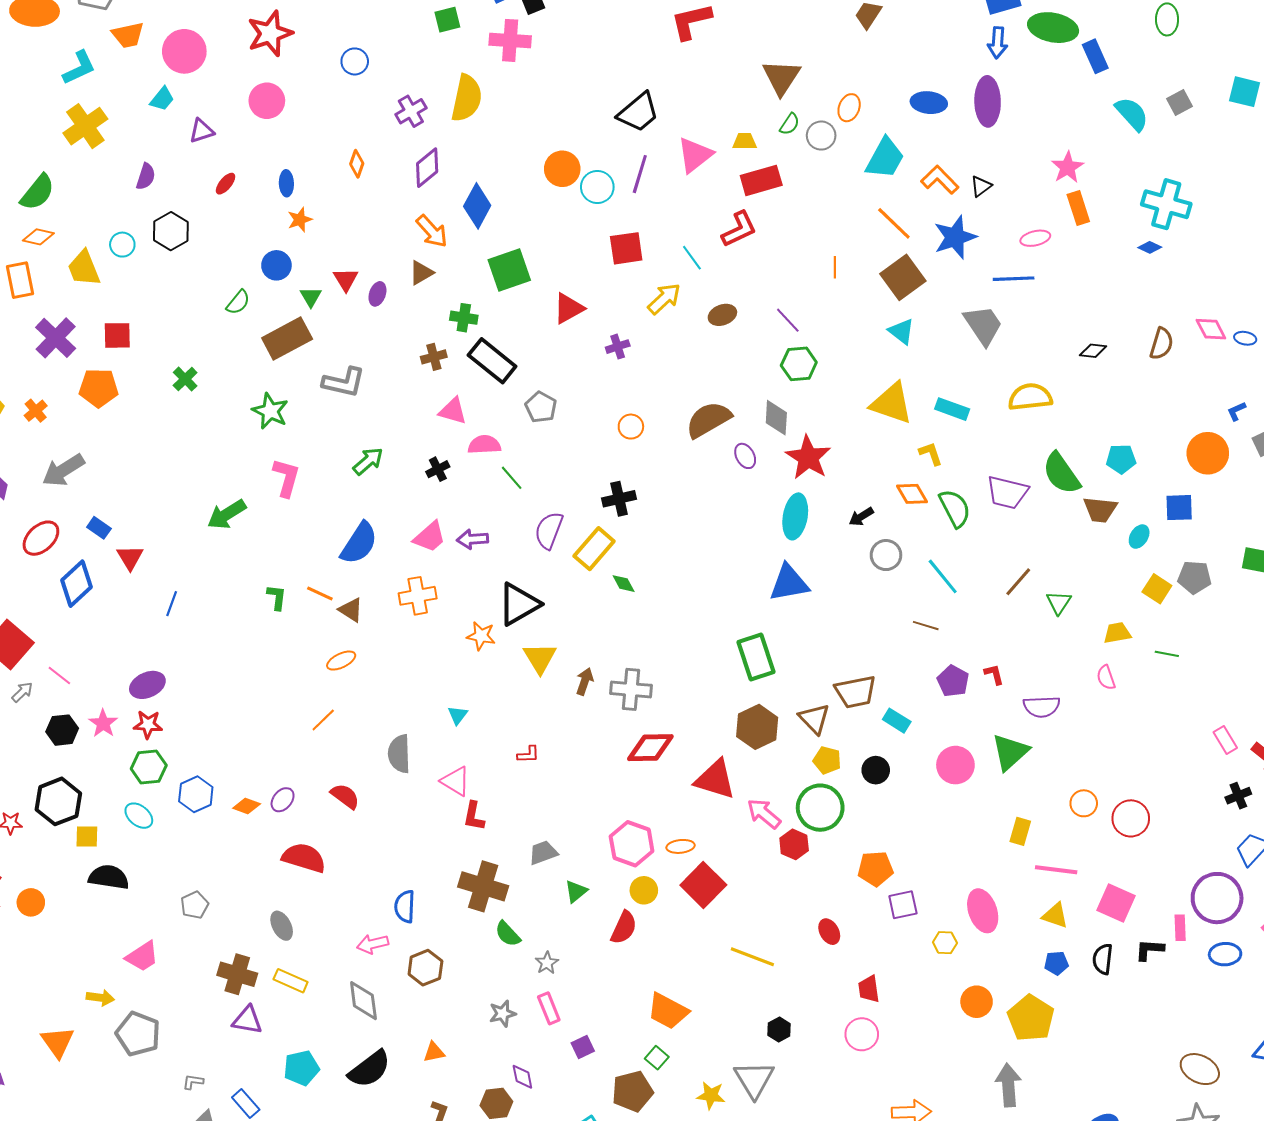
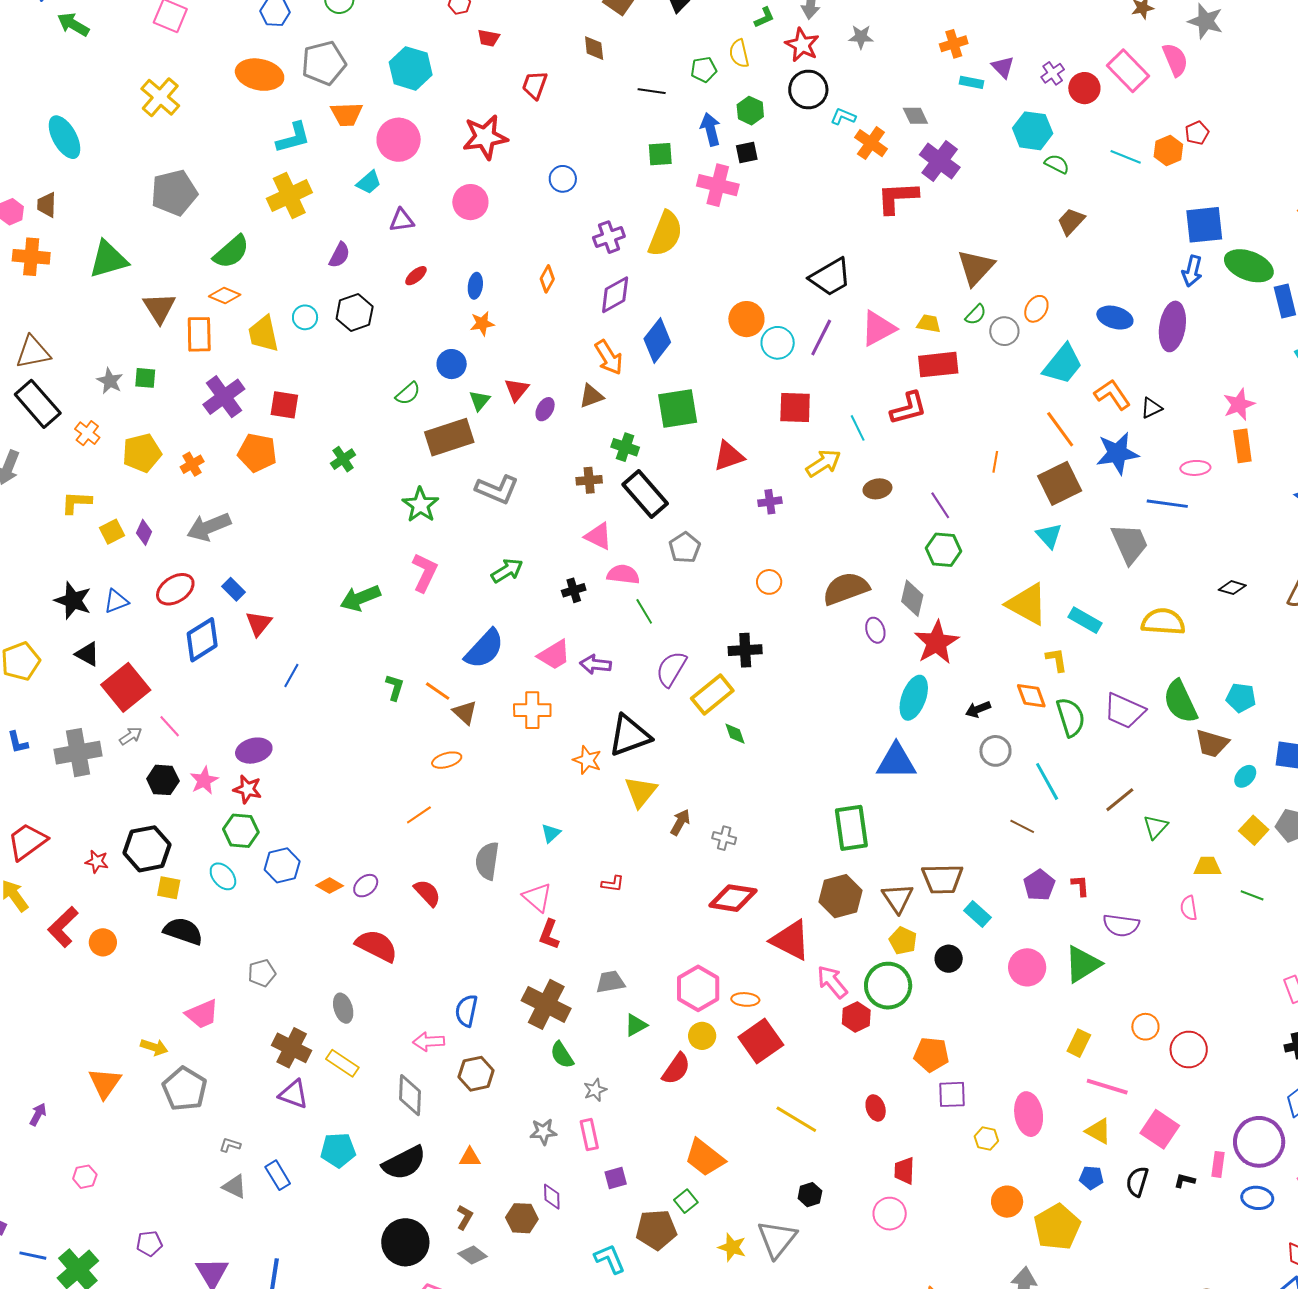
gray cross: (631, 689) -> (724, 838), size x0.6
black L-shape: (1150, 950) -> (1184, 1181), size x0.7

